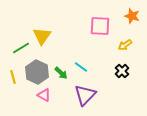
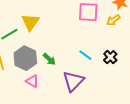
yellow arrow: (125, 45) -> (113, 20), moved
cyan line: (81, 67) -> (85, 55), moved

